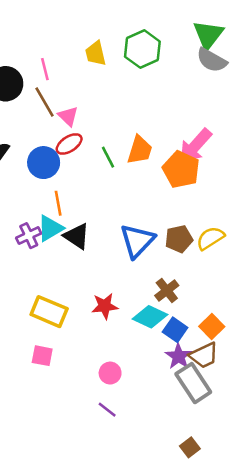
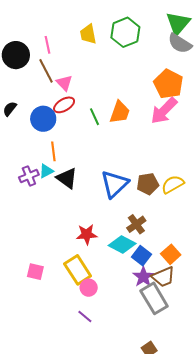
orange pentagon: (181, 170) -> (168, 84), moved
cyan triangle: (50, 228) -> (46, 171), size x0.7
yellow rectangle: (49, 312) -> (78, 270), moved, turned 32

